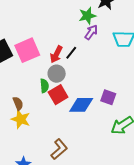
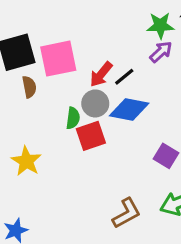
brown semicircle: (18, 103) -> (29, 87), moved
blue diamond: (81, 105) -> (129, 109), moved
brown L-shape: (59, 149) -> (127, 213), moved

